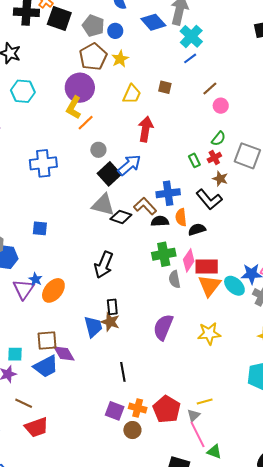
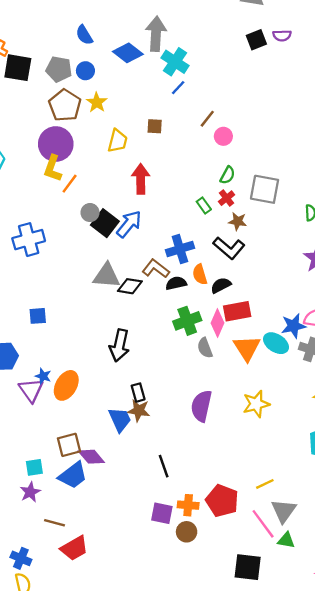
black square: (109, 174) -> (105, 223), moved
red rectangle: (207, 267) -> (237, 311), moved
gray triangle: (194, 415) -> (284, 511), moved, size x1.6

